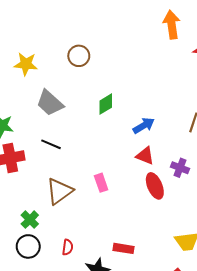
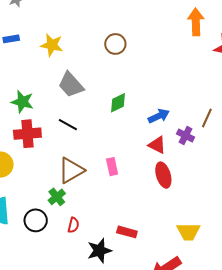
brown circle: (79, 56) -> (115, 44), moved
green diamond: (106, 104) -> (118, 103), moved
purple cross: (180, 168) -> (185, 135), moved
green cross: (30, 220) -> (57, 197), moved

